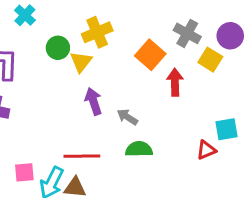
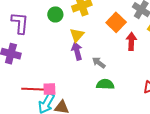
yellow triangle: (81, 62) -> (77, 35), moved
red line: (82, 156) -> (33, 89), moved
pink square: (24, 172) -> (49, 89), moved

